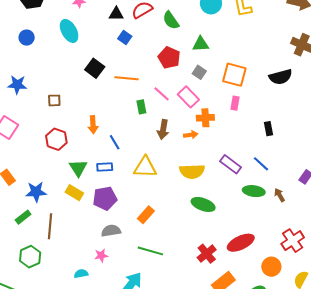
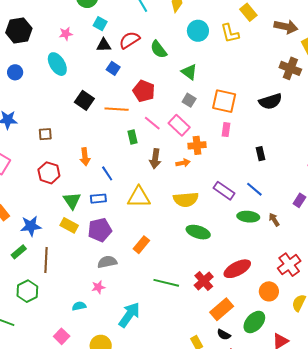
green triangle: (201, 44) -> (189, 72), turned 42
red pentagon: (169, 58) -> (144, 91), moved
green line: (150, 251) -> (166, 283), moved

